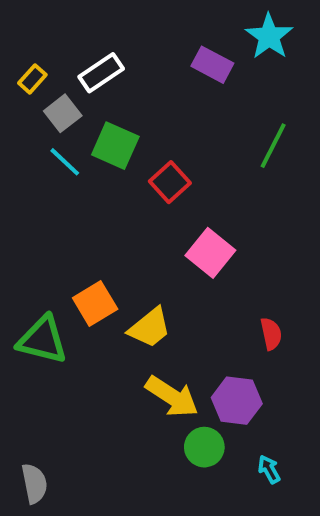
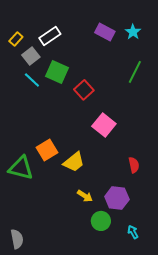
cyan star: (269, 36) -> (133, 32), moved, size x0.7
yellow arrow: (172, 397) -> (85, 196), size x0.6

